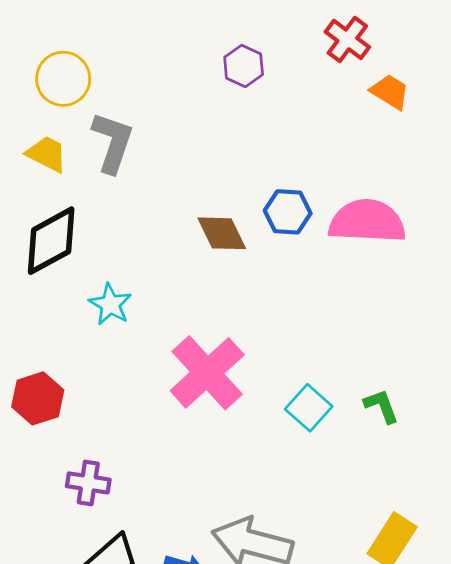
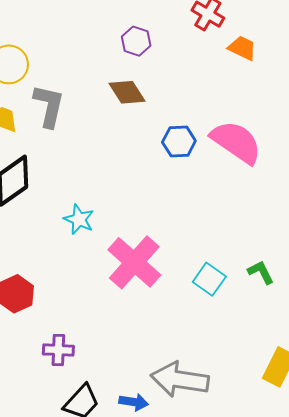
pink semicircle: (367, 221) -> (236, 142), turned 38
brown diamond: (222, 233) -> (127, 92), moved
cyan star: (110, 304) -> (79, 219), moved

